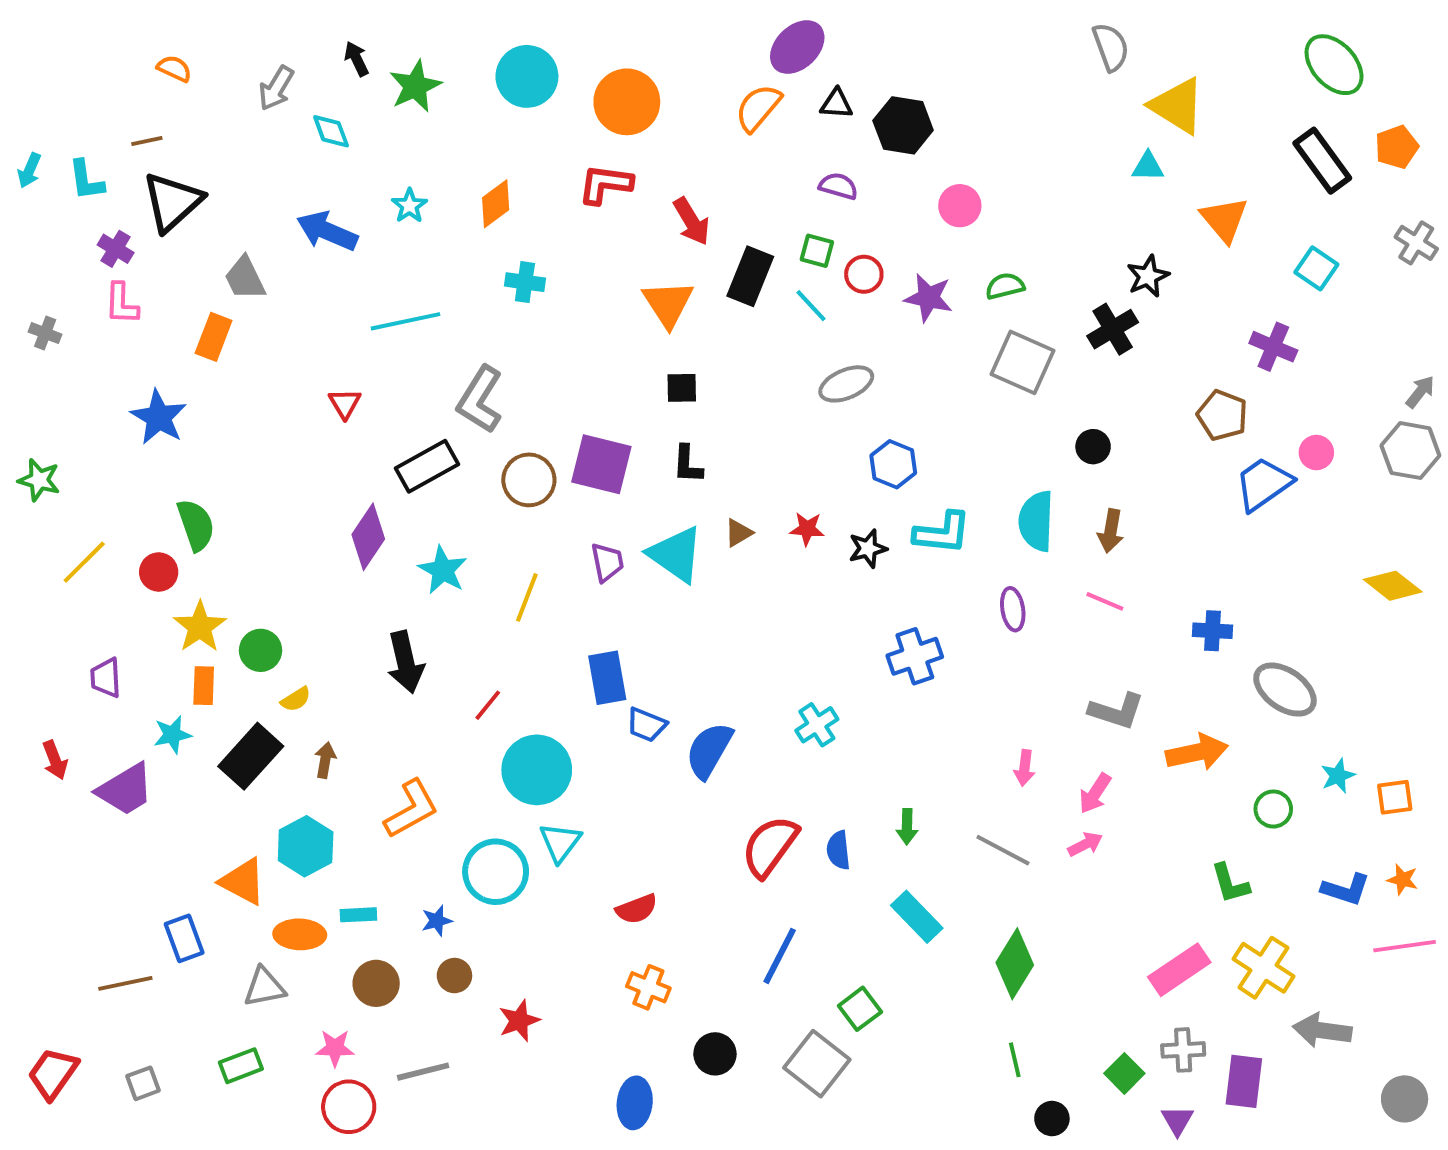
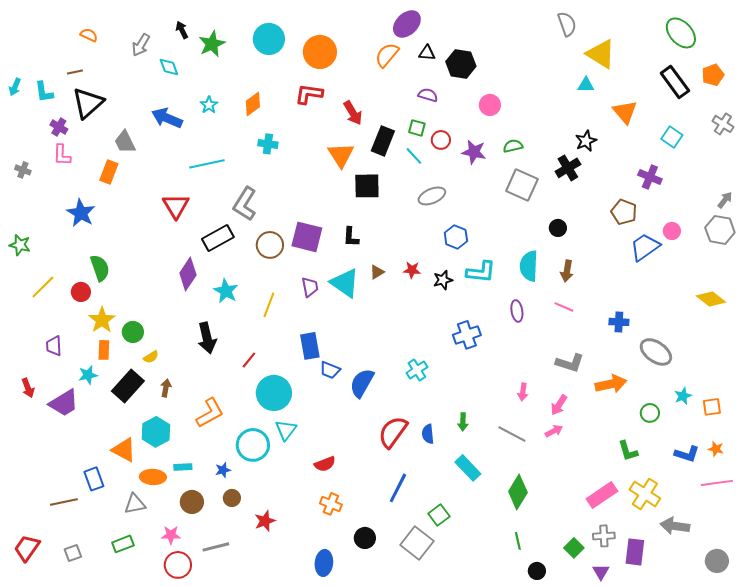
black square: (682, 388) -> (367, 186), moved, size x1.6
red triangle: (345, 404) -> (176, 206), size x1.6

